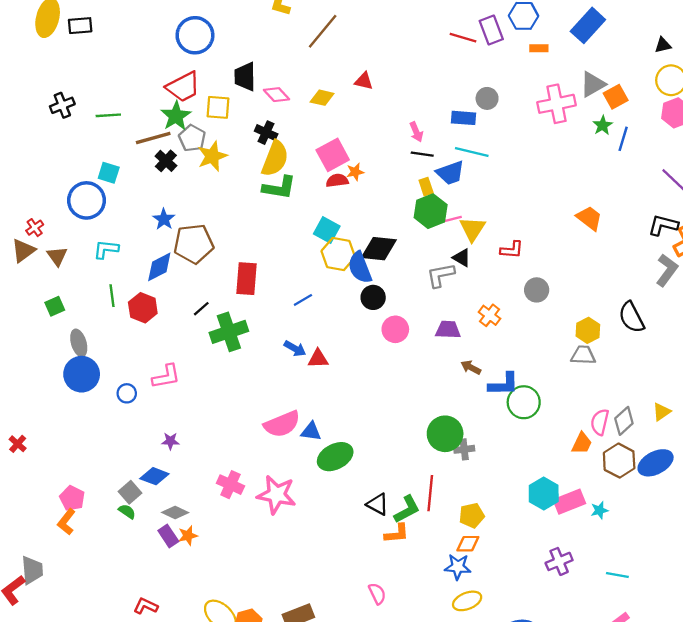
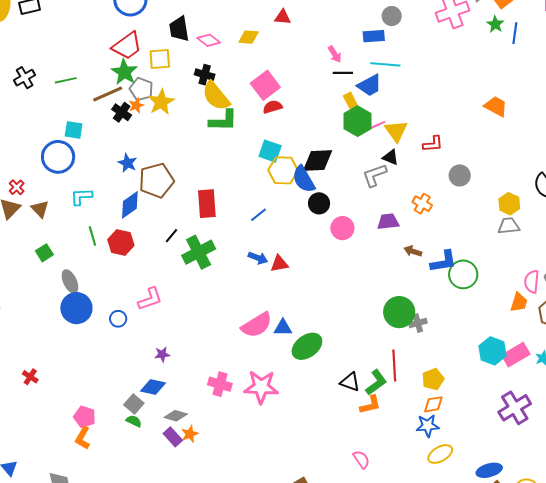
yellow semicircle: (275, 159) -> (216, 96), turned 128
orange star: (355, 172) -> (136, 105), moved
purple cross: (559, 561) -> (515, 408), size x1.4

